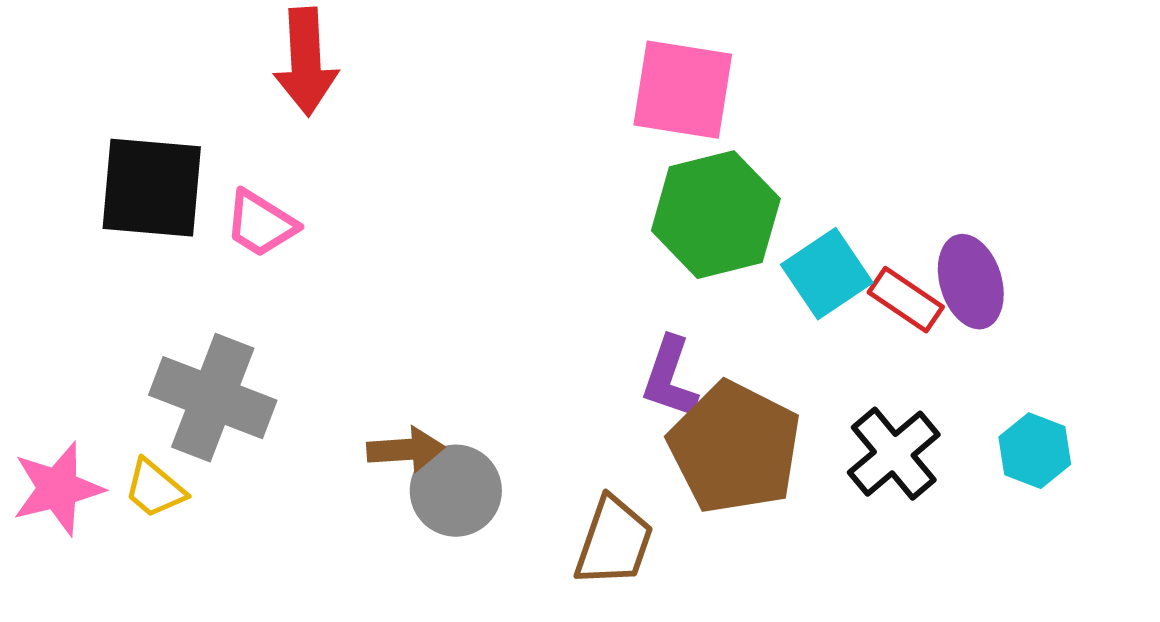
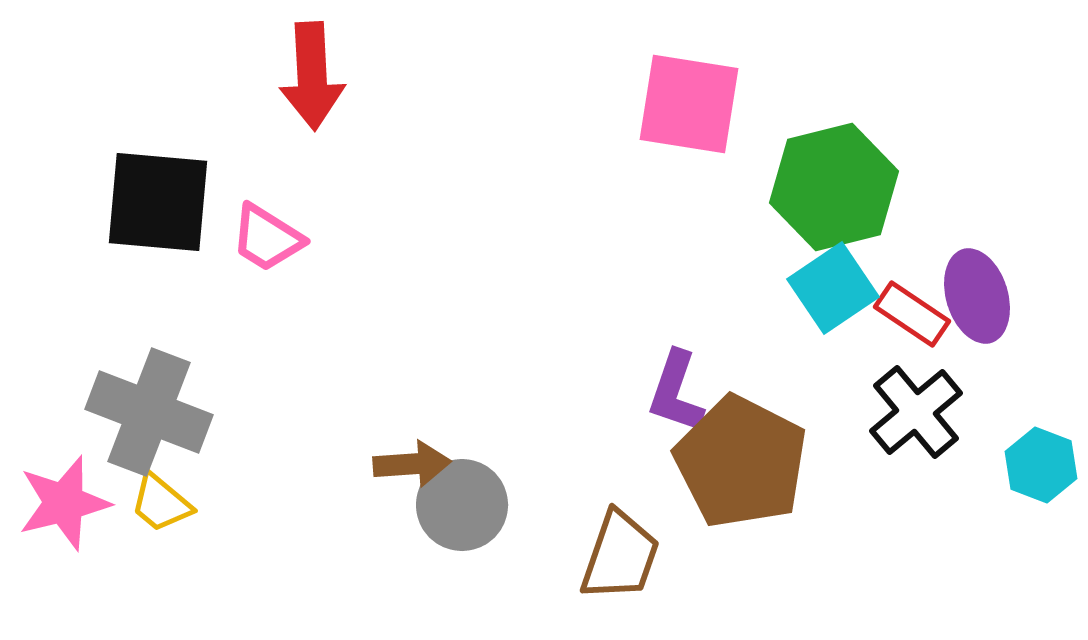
green hexagon: (716, 215) -> (834, 187), moved
gray cross: (213, 398) -> (149, 412), moved
black cross: (894, 454) -> (916, 412), moved

